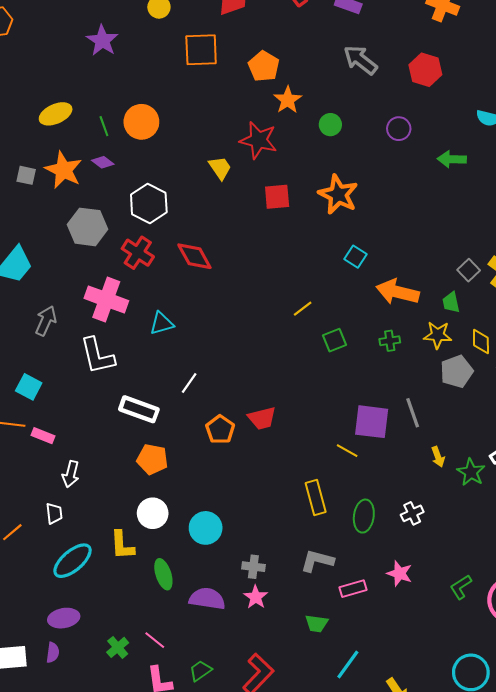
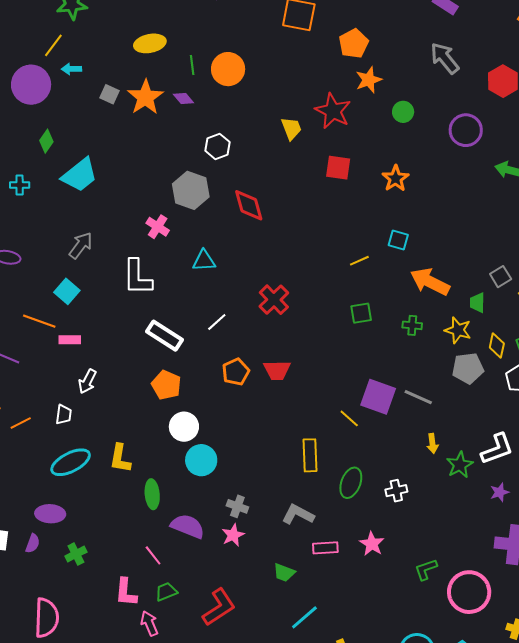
purple circle: (399, 129) -> (466, 130), size x1.4
orange star: (338, 194) -> (395, 178), size x0.7
white hexagon: (149, 203) -> (218, 146), size x0.7
gray hexagon: (88, 227) -> (191, 190), moved
red cross: (138, 253) -> (274, 300), moved
cyan square: (356, 257) -> (398, 240), turned -30
pink cross: (106, 299) -> (158, 227), size x0.6
yellow line: (303, 309) -> (359, 261), moved
gray arrow: (46, 321) -> (81, 245), moved
gray line: (413, 413) -> (418, 397), turned -60
pink rectangle: (43, 436) -> (70, 340), turned -35
white circle: (153, 513) -> (184, 427), moved
pink line: (155, 640) -> (153, 555), moved
green cross: (118, 647) -> (76, 554), moved

